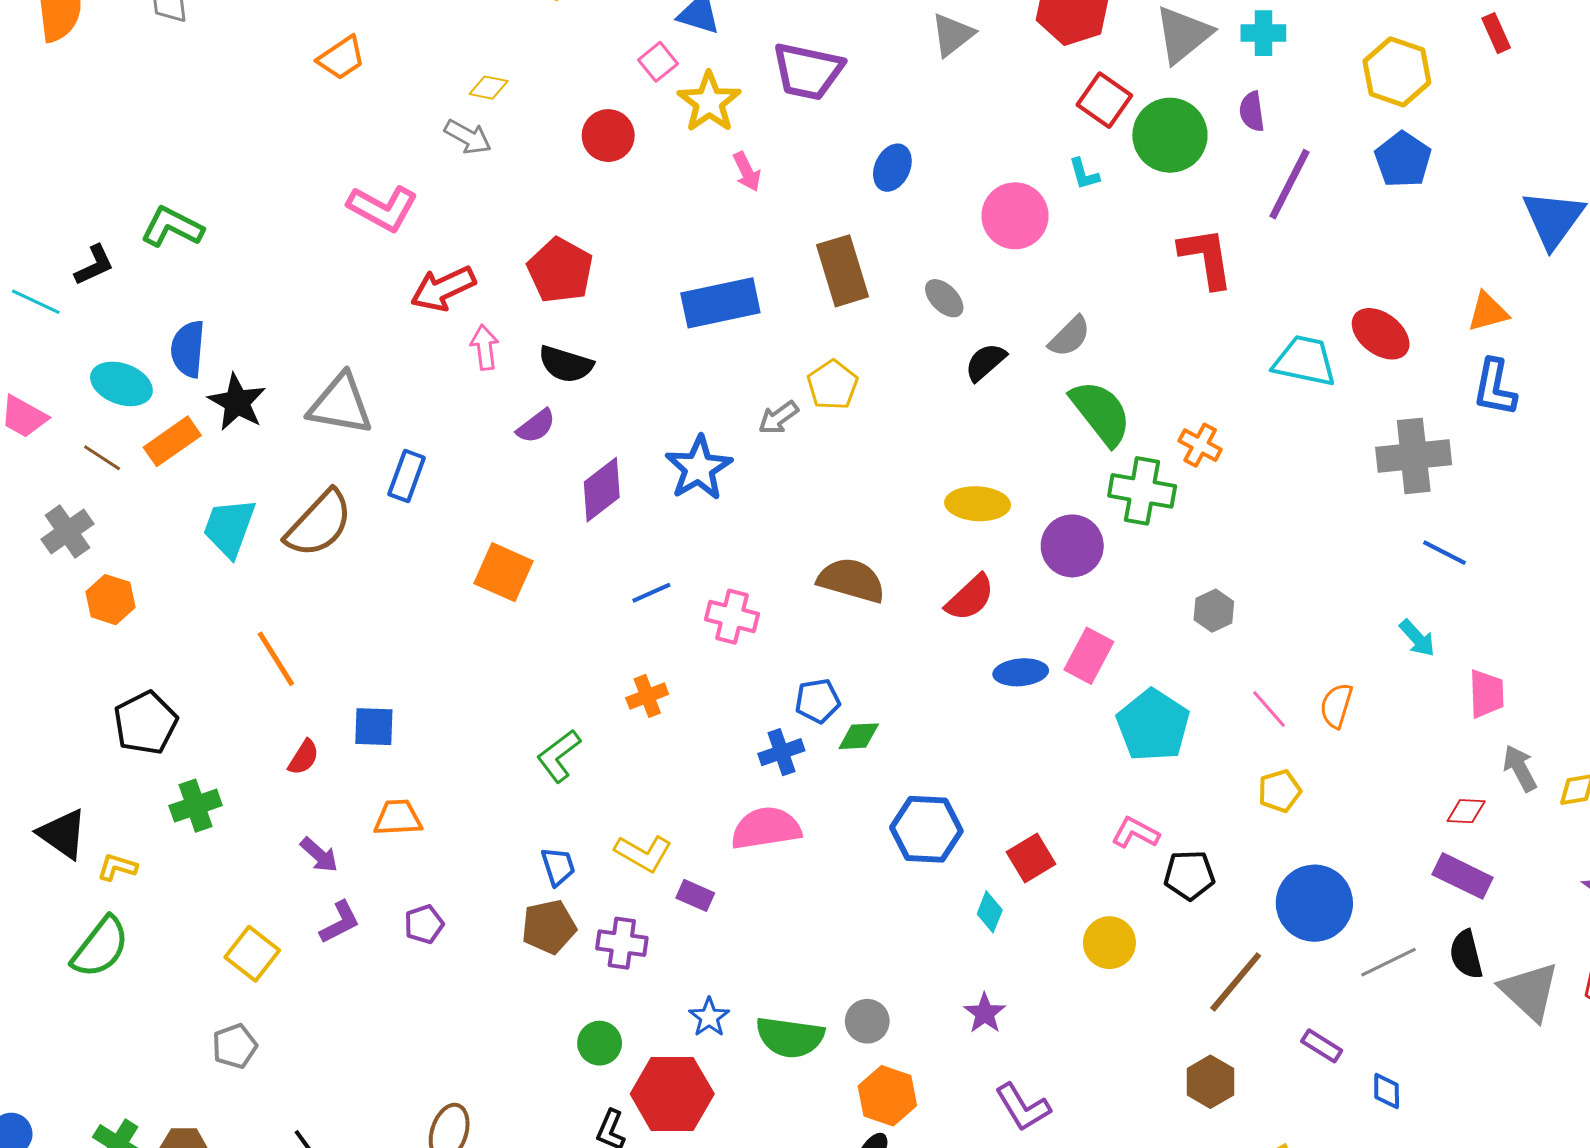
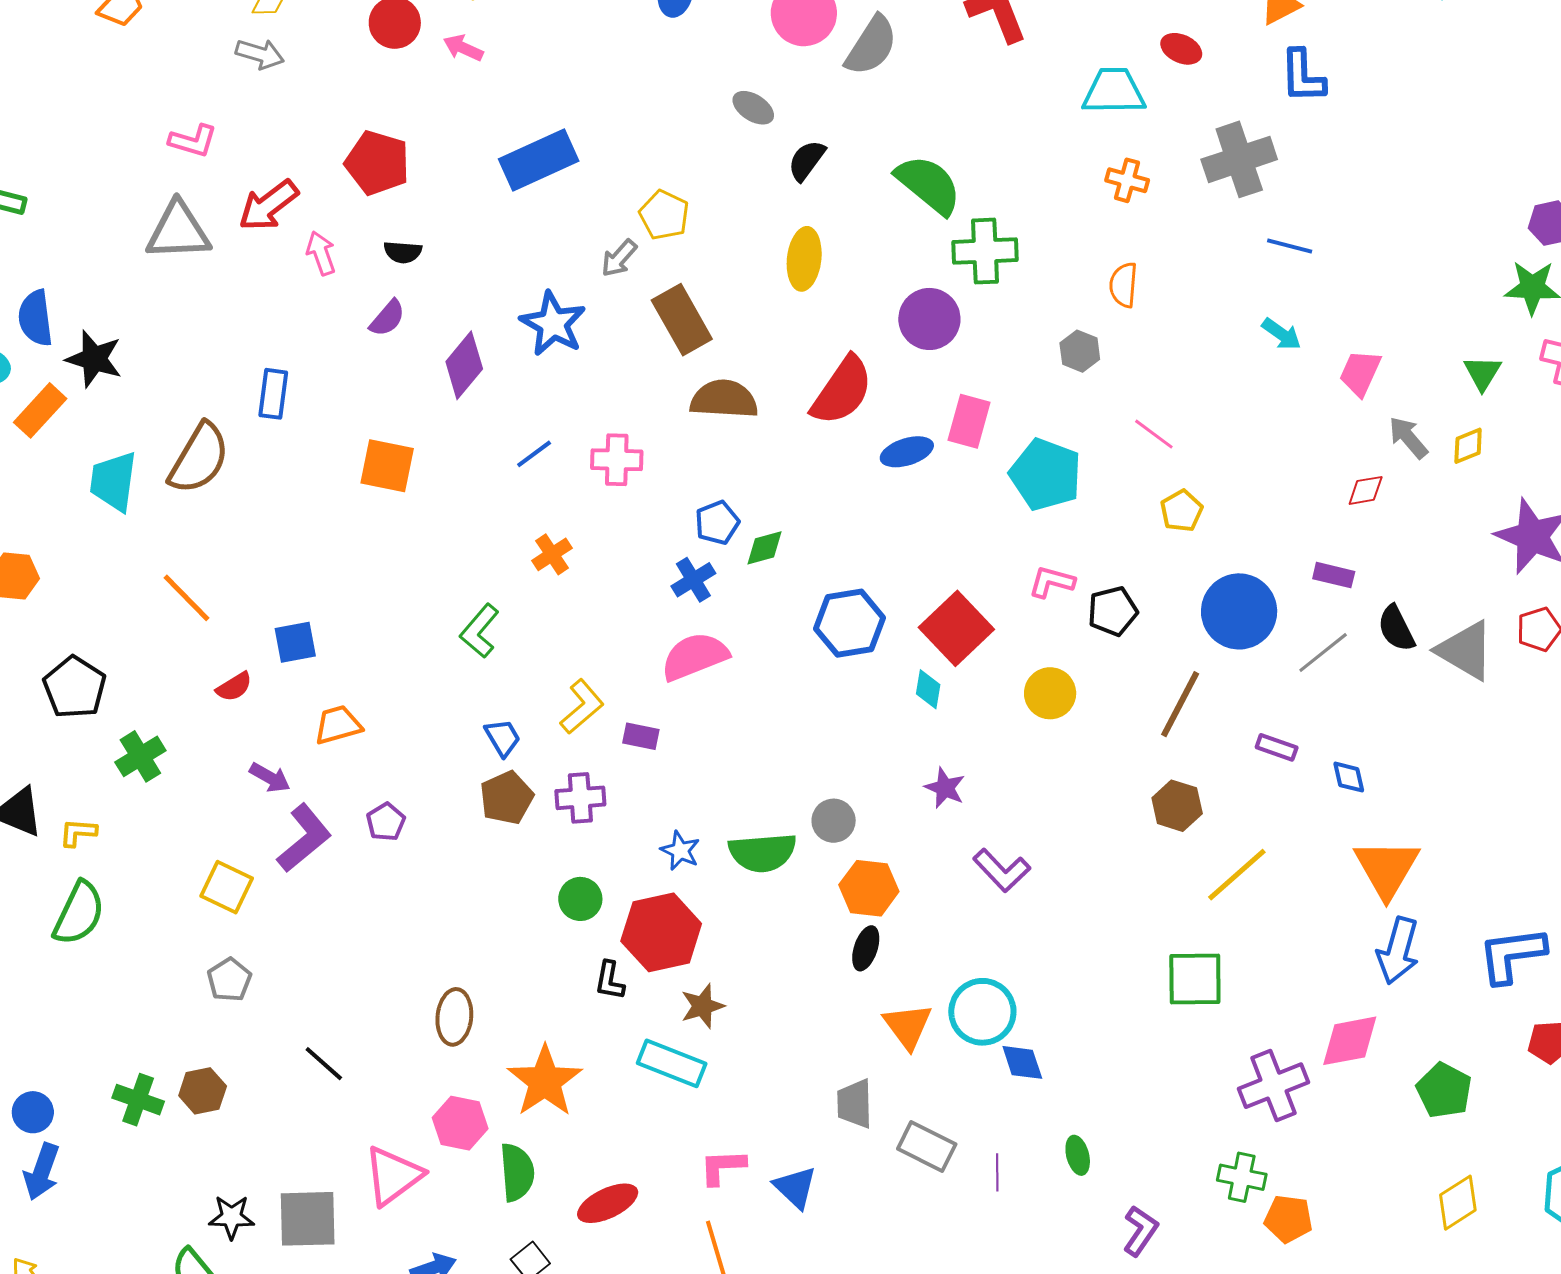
pink arrow: (747, 172) -> (463, 48), moved, turned 153
pink L-shape: (383, 208) -> (193, 141), size x0.7
brown rectangle: (843, 271) -> (682, 320), moved
red ellipse: (1381, 334) -> (1181, 49), size x0.7
gray semicircle: (1070, 336) -> (871, 46), moved, size x1.4
black semicircle: (566, 364) -> (403, 252), size x0.7
gray triangle: (340, 404) -> (178, 231), moved
orange cross: (1200, 445) -> (1127, 180), moved
yellow ellipse: (978, 504) -> (804, 259), moved, turned -74
red semicircle: (970, 598) -> (842, 391), size x1.4
pink trapezoid: (1486, 694) -> (1360, 373), turned -141
orange semicircle: (1336, 706) -> (1124, 285), moved
red semicircle: (304, 757) -> (234, 687), turned 39
yellow L-shape: (643, 853) -> (582, 707), turned -58
red square: (1031, 858) -> (956, 628), size x1.5
purple rectangle: (1463, 876) -> (1334, 575), moved, size x0.7
purple L-shape: (340, 922) -> (304, 838), size x1.5

